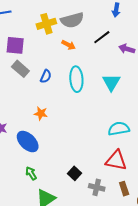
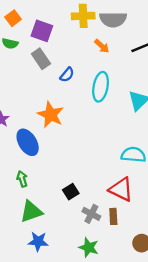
orange star: (41, 113) -> (51, 115), size x1.6
brown rectangle: (124, 189) -> (113, 216), moved

